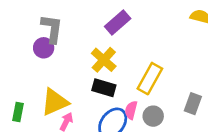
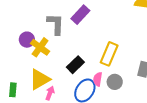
gray L-shape: (52, 29) -> (56, 24), moved
yellow cross: (104, 60) -> (40, 47), moved
black rectangle: (104, 88) -> (75, 65), turned -54

